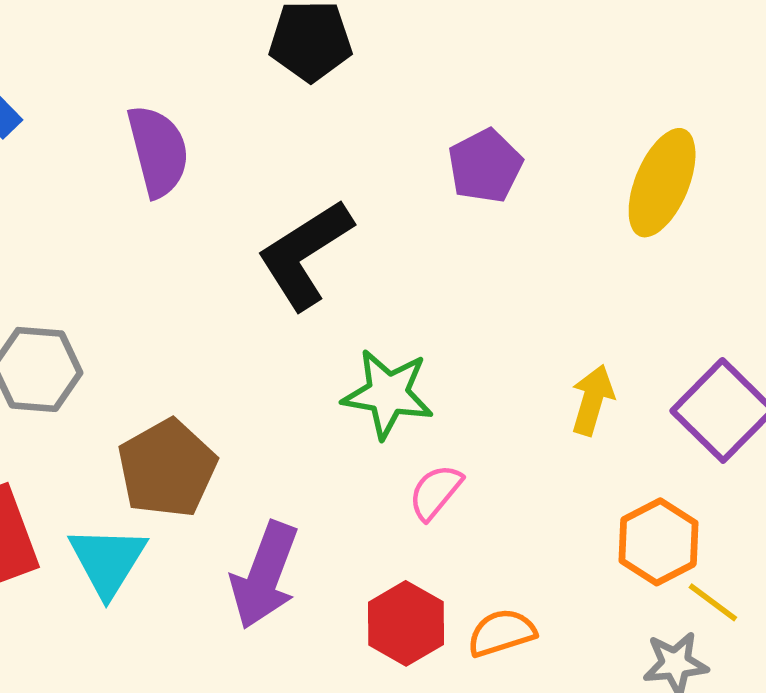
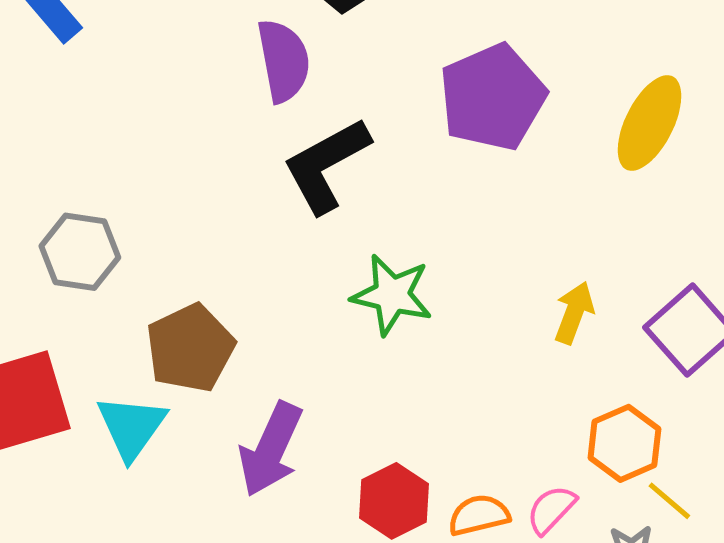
purple semicircle: (158, 151) -> (284, 61), moved
purple pentagon: (485, 166) -> (493, 97), size x1.6
pink semicircle: (435, 492) -> (551, 509), moved

